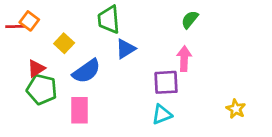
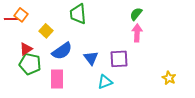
blue triangle: (126, 49) -> (91, 58), moved, turned -35
pink arrow: (184, 59) -> (137, 33), moved
cyan triangle: (162, 114) -> (105, 82), moved

